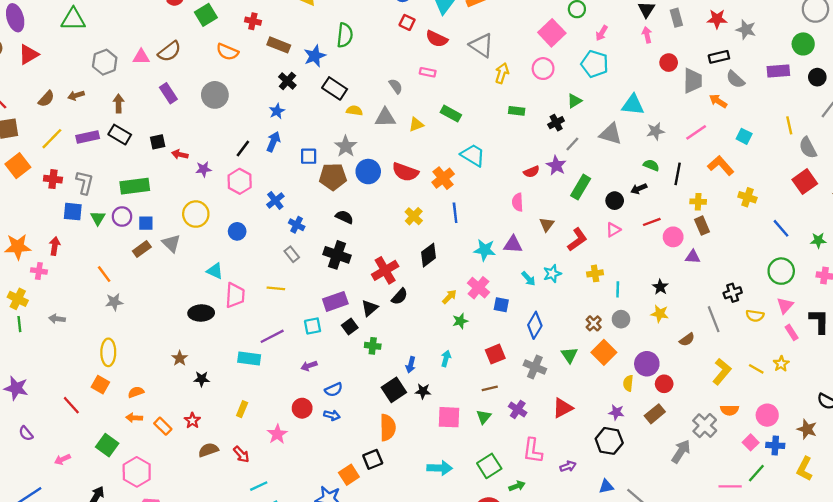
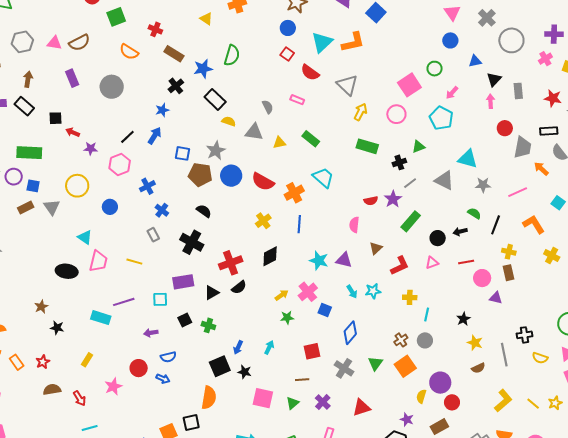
green rectangle: (517, 111) -> (367, 146), size x1.5
yellow star: (660, 314) -> (475, 343), moved
black square: (350, 326) -> (185, 320), moved

